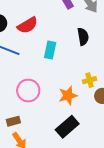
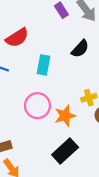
black semicircle: (83, 37) -> (80, 49), turned 54
pink circle: (28, 90) -> (37, 106), moved

